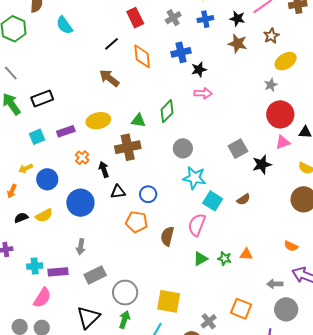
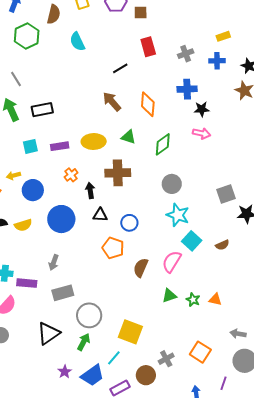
orange diamond: (142, 56) -> (148, 104), moved
green triangle: (138, 121) -> (128, 137), moved

